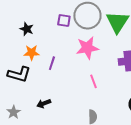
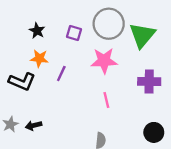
purple square: (64, 20) -> (74, 33), moved
black arrow: (44, 103) -> (34, 125), moved

